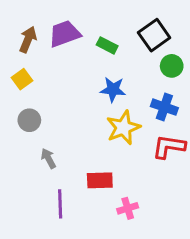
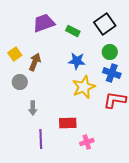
brown arrow: (28, 40) -> (35, 62), moved
green circle: (172, 66) -> (110, 52), moved
gray arrow: (48, 158) -> (33, 108), turned -152

